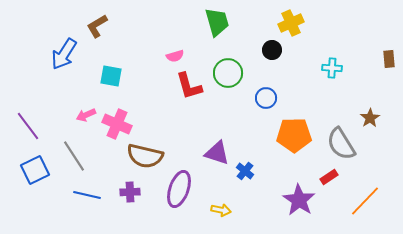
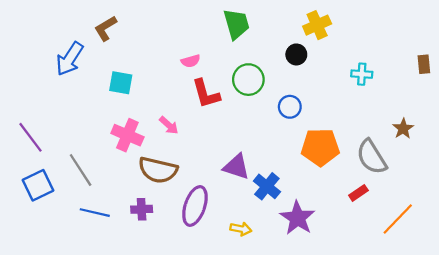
pink arrow: (86, 115) -> (169, 125), moved, turned -114
blue cross: (245, 171) -> (267, 186), size x1.4
purple star: (299, 200) -> (297, 218), moved

